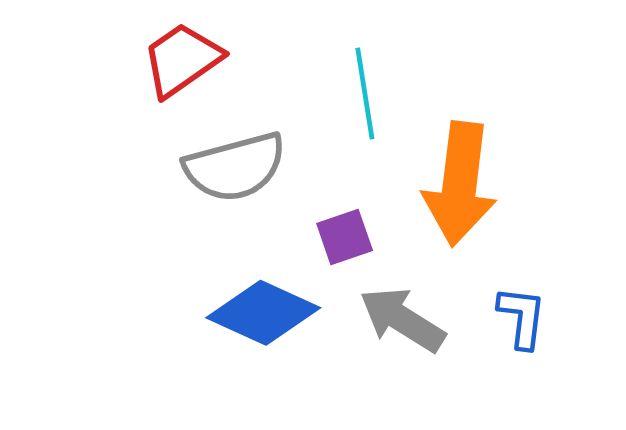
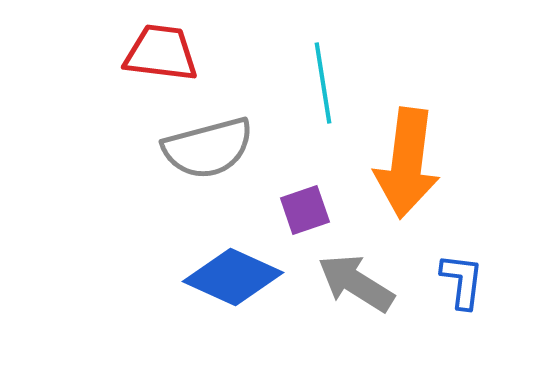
red trapezoid: (182, 60) -> (161, 53), turned 42

